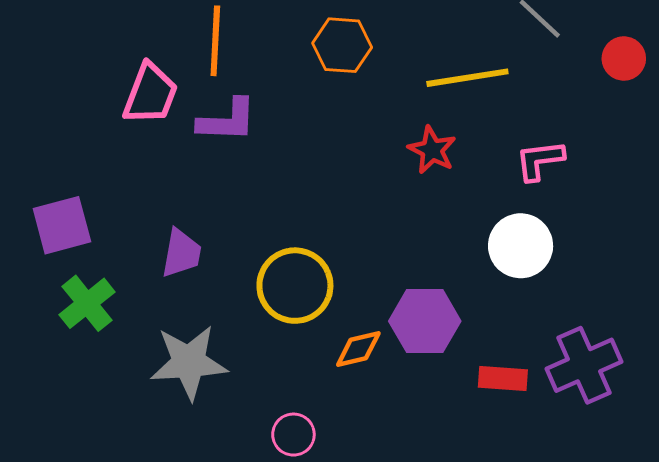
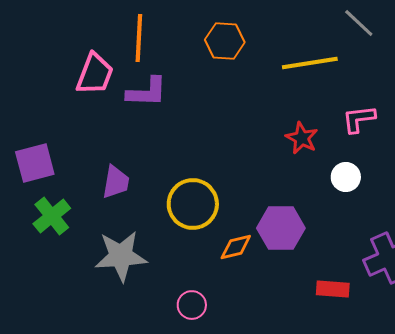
red star: (432, 150) -> (302, 138), moved
white circle: (521, 246) -> (346, 177), size x0.7
red rectangle: (503, 379) -> (333, 289), moved

